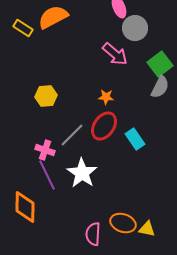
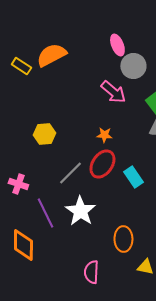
pink cross: (45, 150) -> (18, 184), moved
orange ellipse: (123, 223) -> (123, 239), moved, turned 70

